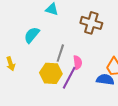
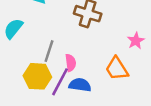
blue semicircle: (105, 80) -> (80, 85), moved

